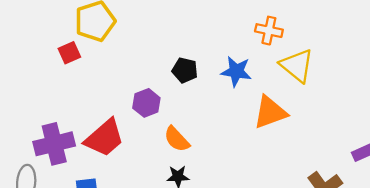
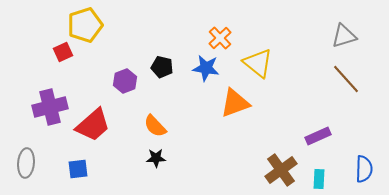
orange cross: (269, 31) -> (220, 38), moved, turned 35
purple hexagon: (146, 103) -> (125, 81), moved
purple cross: (54, 144) -> (50, 107), moved

